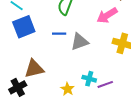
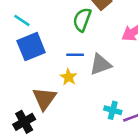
brown triangle: (34, 69) -> (44, 99), turned -40
yellow star: (68, 89) -> (69, 77), moved

